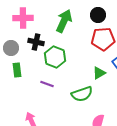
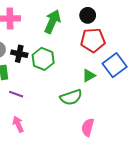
black cross: (36, 42) -> (19, 54), moved
purple line: (47, 84) -> (16, 94), moved

